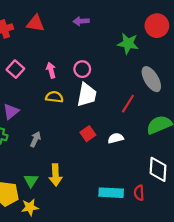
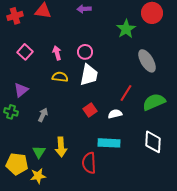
green star: (128, 43) -> (126, 29), turned 30
red line: (128, 104) -> (126, 93), moved
cyan rectangle: (111, 193) -> (109, 143), moved
red semicircle: (139, 193) -> (89, 163), moved, size x1.5

